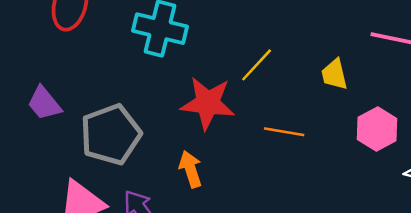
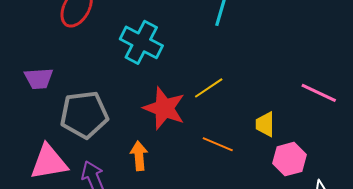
yellow trapezoid: (334, 74) -> (265, 124), moved
purple trapezoid: (44, 103) -> (39, 79), turned -68

